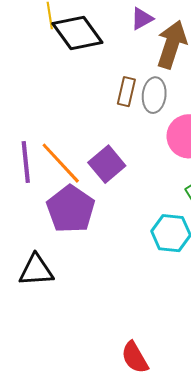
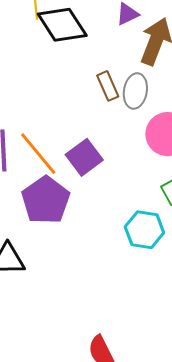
brown rectangle: (126, 92) -> (108, 86), turned -40

